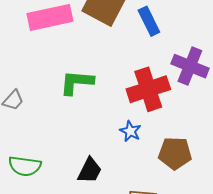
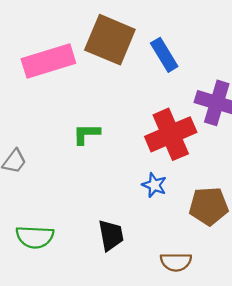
green L-shape: (77, 82) -> (86, 134), size x0.7
black trapezoid: (90, 170) -> (111, 235), turned -32

